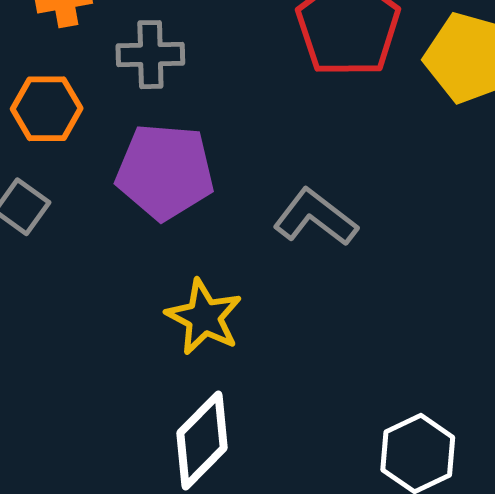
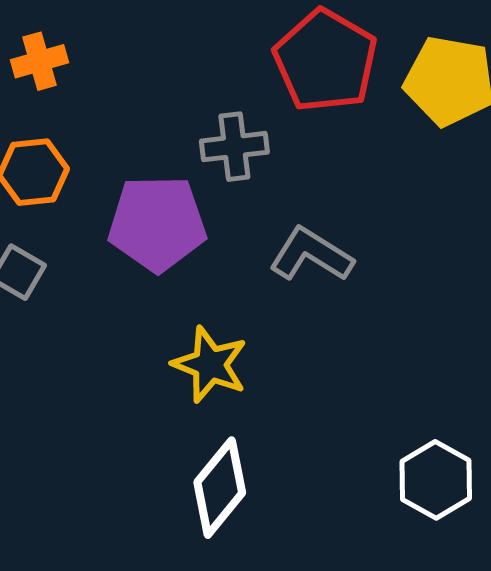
gray cross: (150, 55) -> (234, 147), moved

